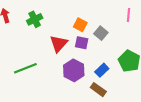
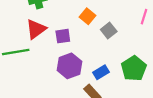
purple square: (82, 43) -> (63, 36), moved, turned -32
red triangle: (59, 44) -> (36, 29), moved

